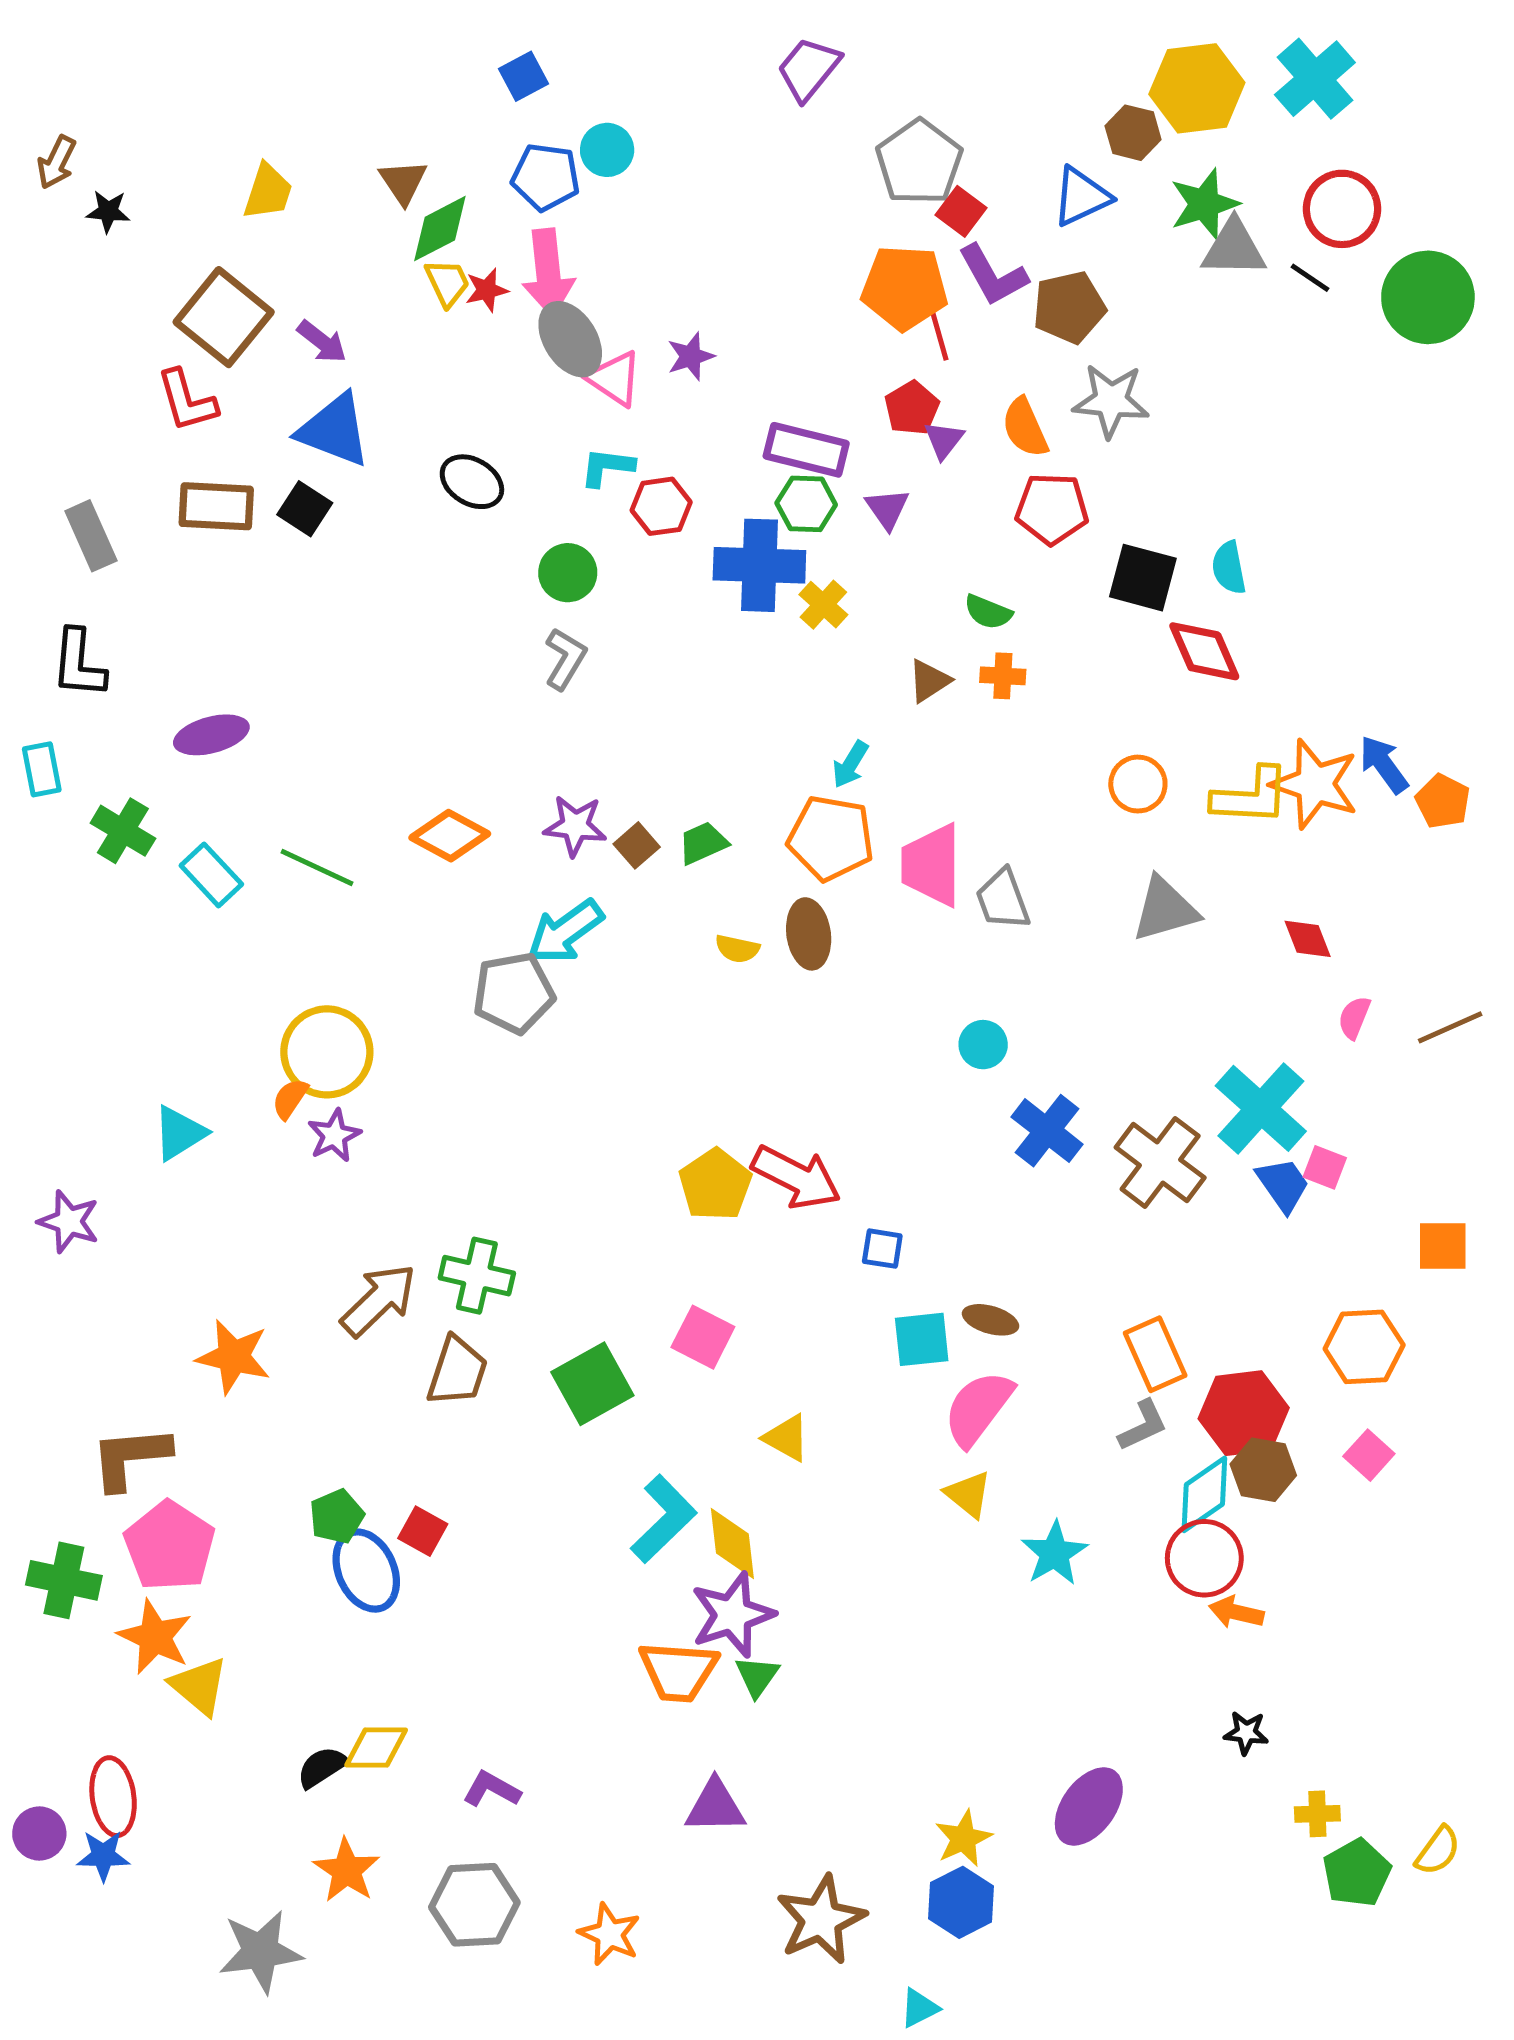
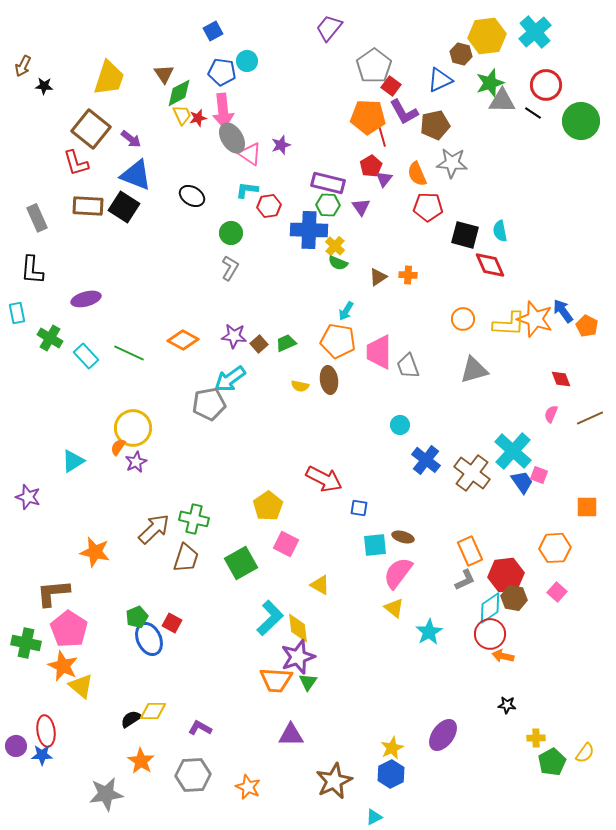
yellow trapezoid: (268, 192) -> (109, 78), size x1.5
black square: (305, 509) -> (124, 207), size x1.4
green semicircle: (988, 612) -> (338, 263), moved
red diamond: (1308, 939) -> (561, 379), moved
yellow pentagon: (715, 1185) -> (268, 506), moved

